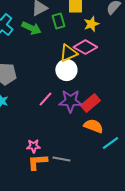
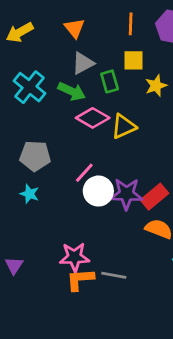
pink diamond: (85, 47) -> (93, 118), moved
white circle: (66, 70) -> (98, 191), moved
pink line: (45, 99) -> (84, 173), moved
pink star: (33, 146) -> (74, 257), size x1.5

